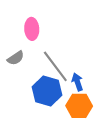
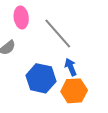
gray line: (55, 66) -> (58, 33), moved

